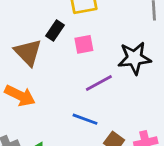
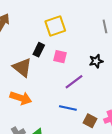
pink square: (84, 44) -> (60, 57), turned 32
black star: (134, 58) -> (96, 61), size x0.6

